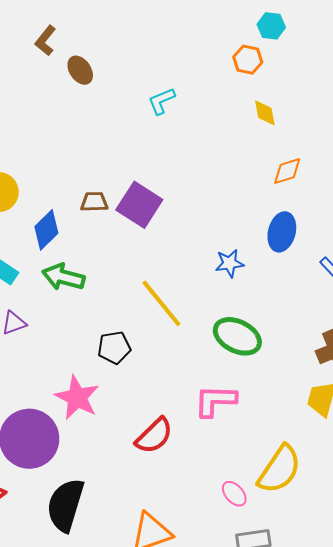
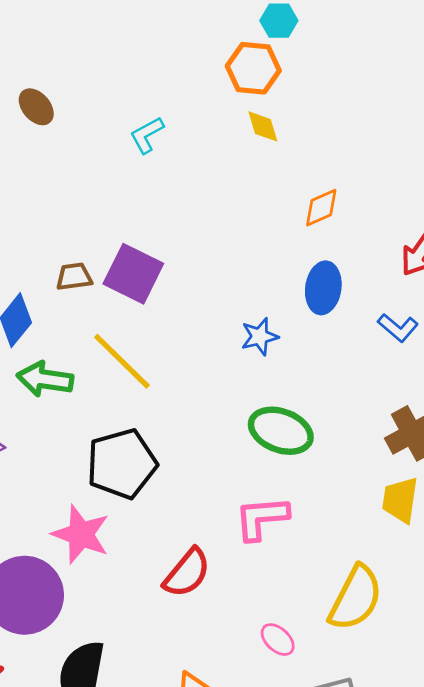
orange hexagon: (248, 60) -> (253, 68), size x1.4
yellow diamond: (265, 113) -> (263, 126), moved
yellow line: (161, 303) -> (122, 361), moved
black pentagon: (114, 348) -> (122, 464), size x1.6
pink ellipse: (234, 494) -> (278, 640), moved

